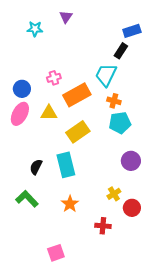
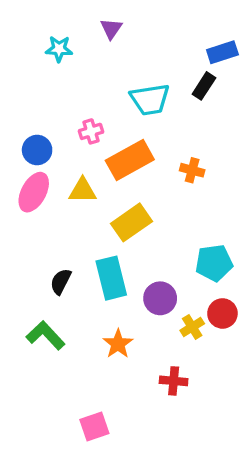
cyan trapezoid: (106, 75) -> (150, 99), moved, turned -125
cyan pentagon: (120, 123) -> (214, 263), moved
purple circle: (131, 161) -> (160, 298), moved
red circle: (132, 208) -> (222, 313), moved

